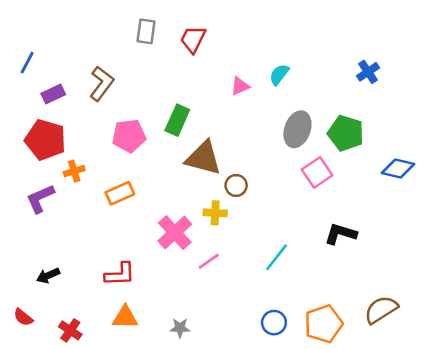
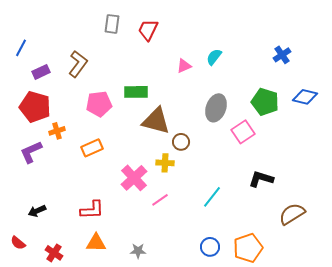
green rectangle: (177, 120) -> (136, 92), turned 65
gray ellipse: (297, 129) -> (216, 108), moved
blue diamond: (398, 168) -> (305, 97), moved
brown semicircle: (381, 310) -> (292, 214), moved

